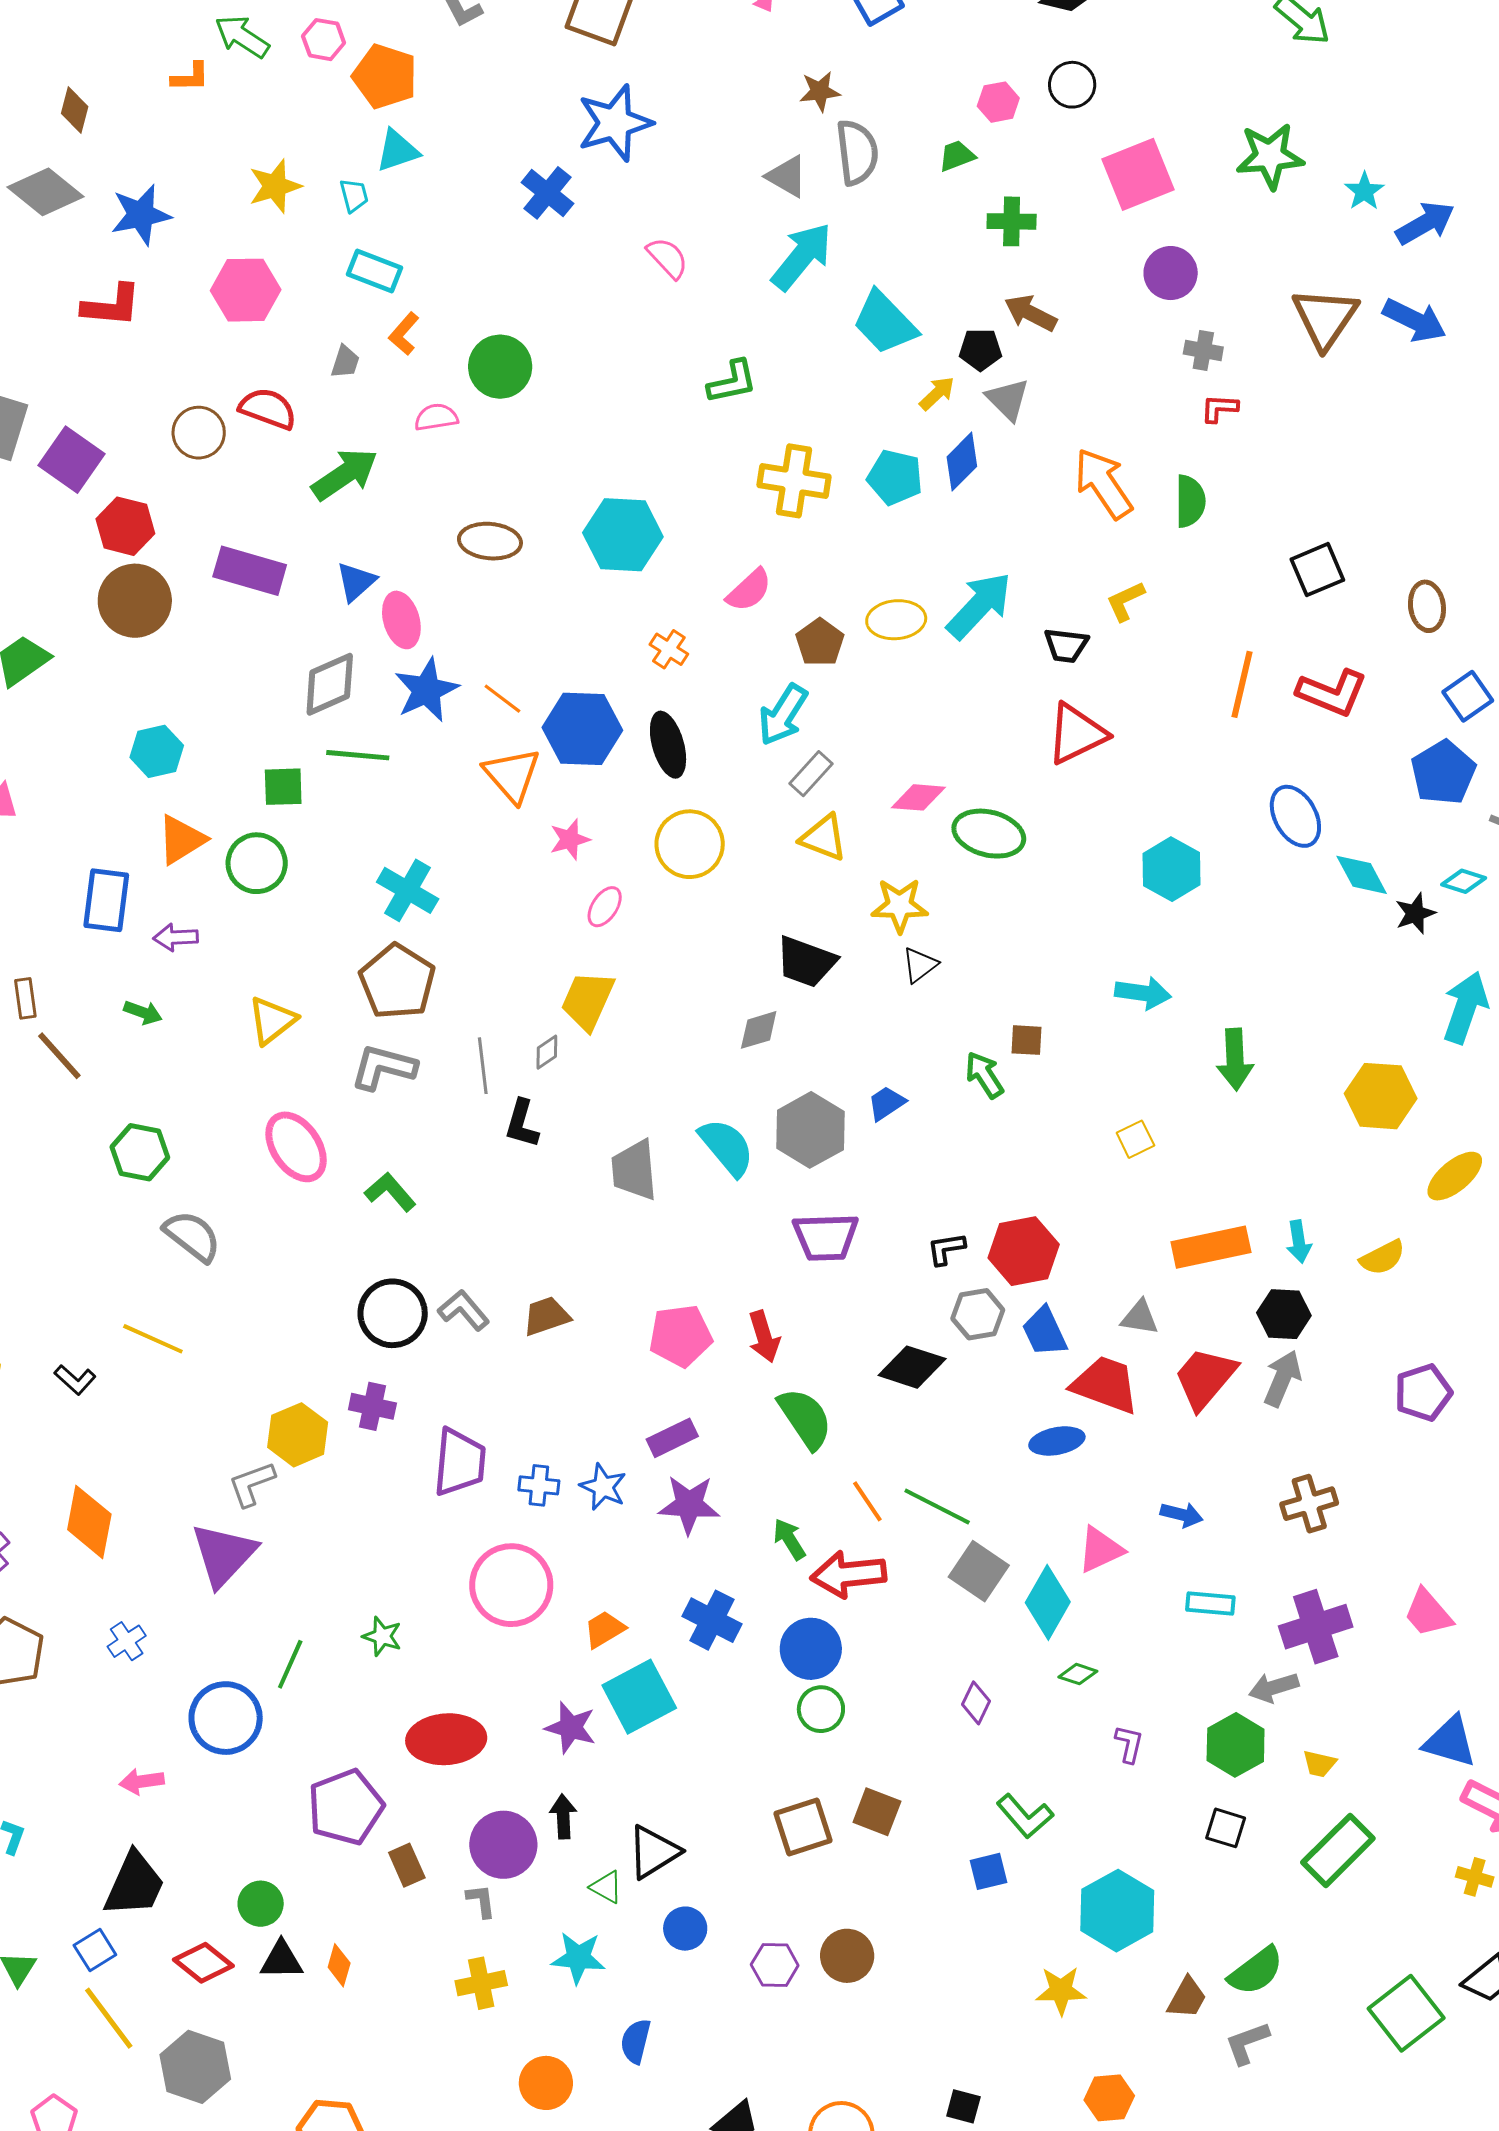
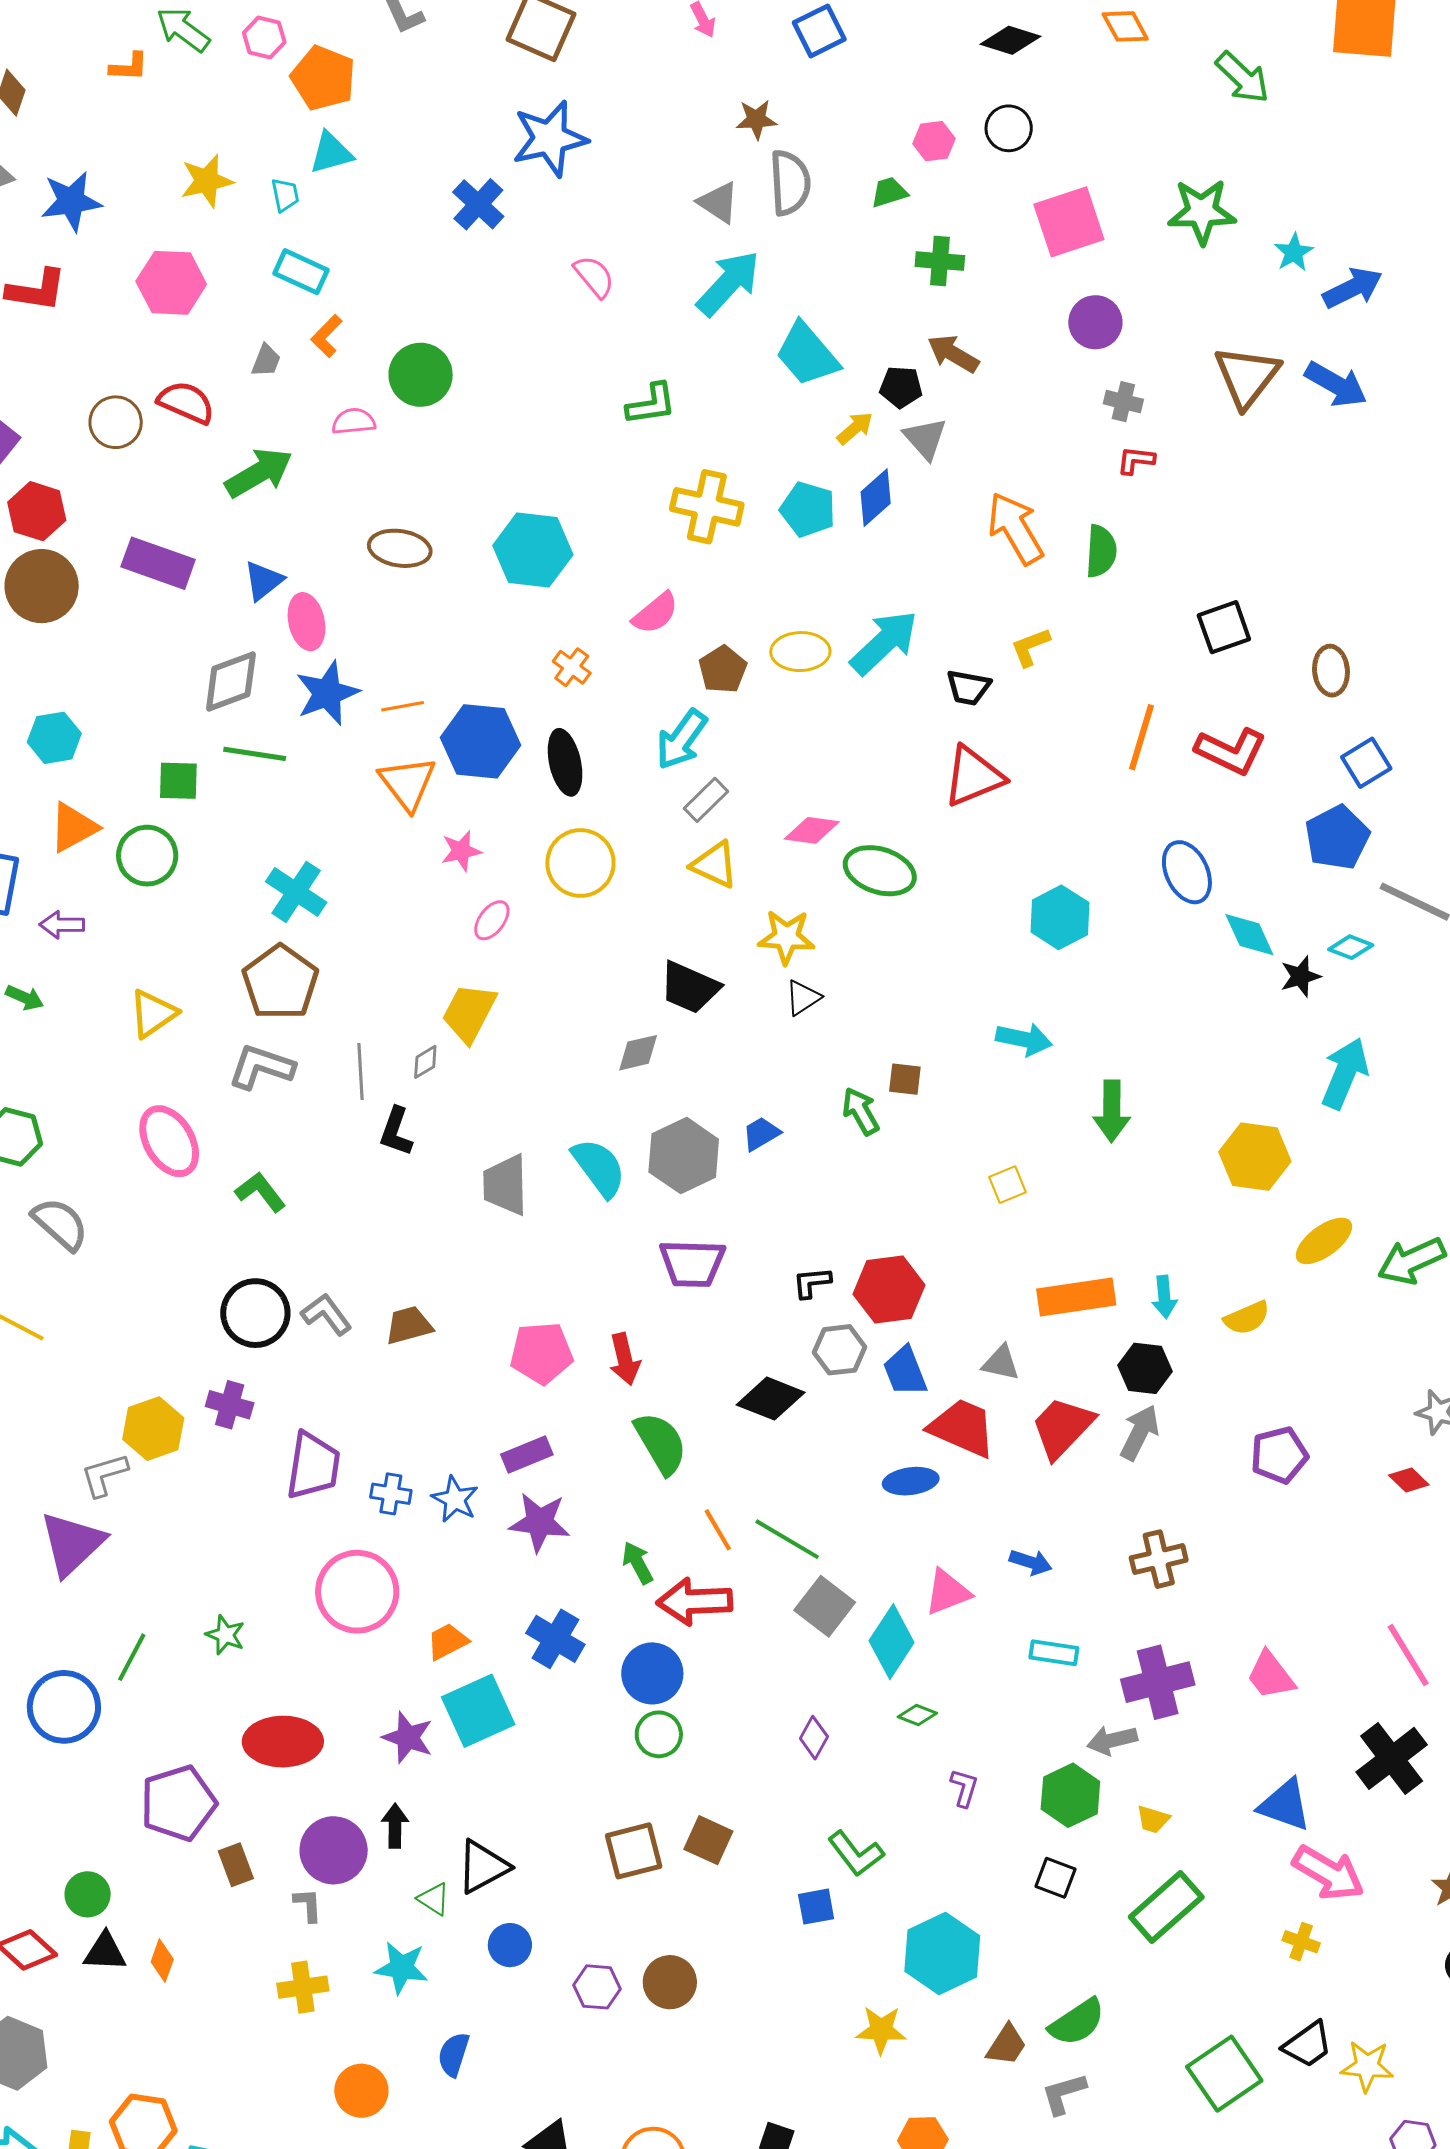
orange line: (502, 699) -> (403, 706), turned -51

